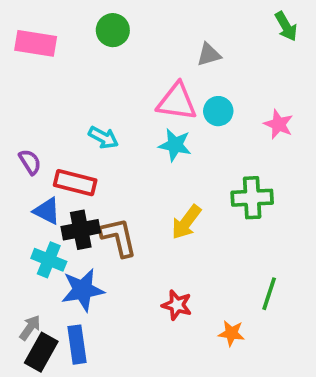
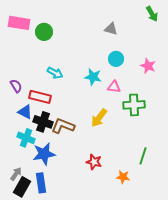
green circle: (113, 30) -> (44, 32), moved
gray triangle: (209, 55) -> (111, 29), turned 32
pink triangle: (177, 102) -> (114, 87), moved, size x0.6
black cross: (81, 230) -> (43, 122), turned 30
brown L-shape: (118, 237) -> (63, 126), turned -55

